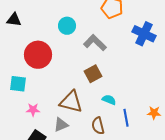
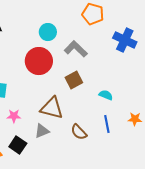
red circle: (38, 55) -> (39, 61), moved
cyan semicircle: (109, 100) -> (106, 95), moved
brown semicircle: (98, 126) -> (79, 132), turned -30

